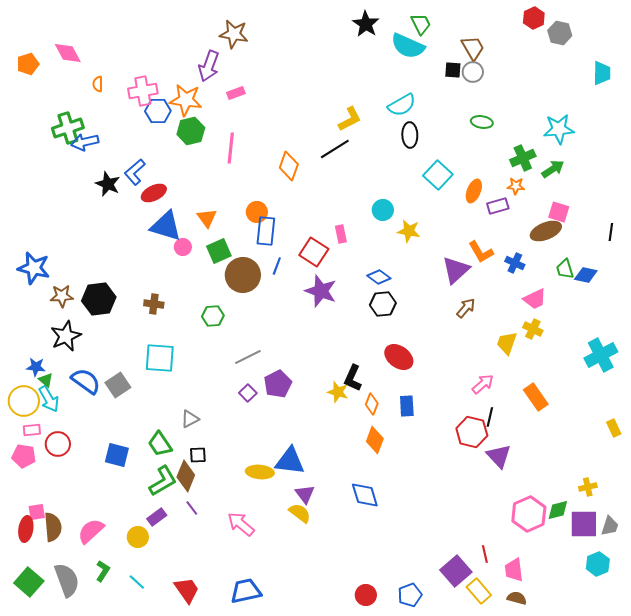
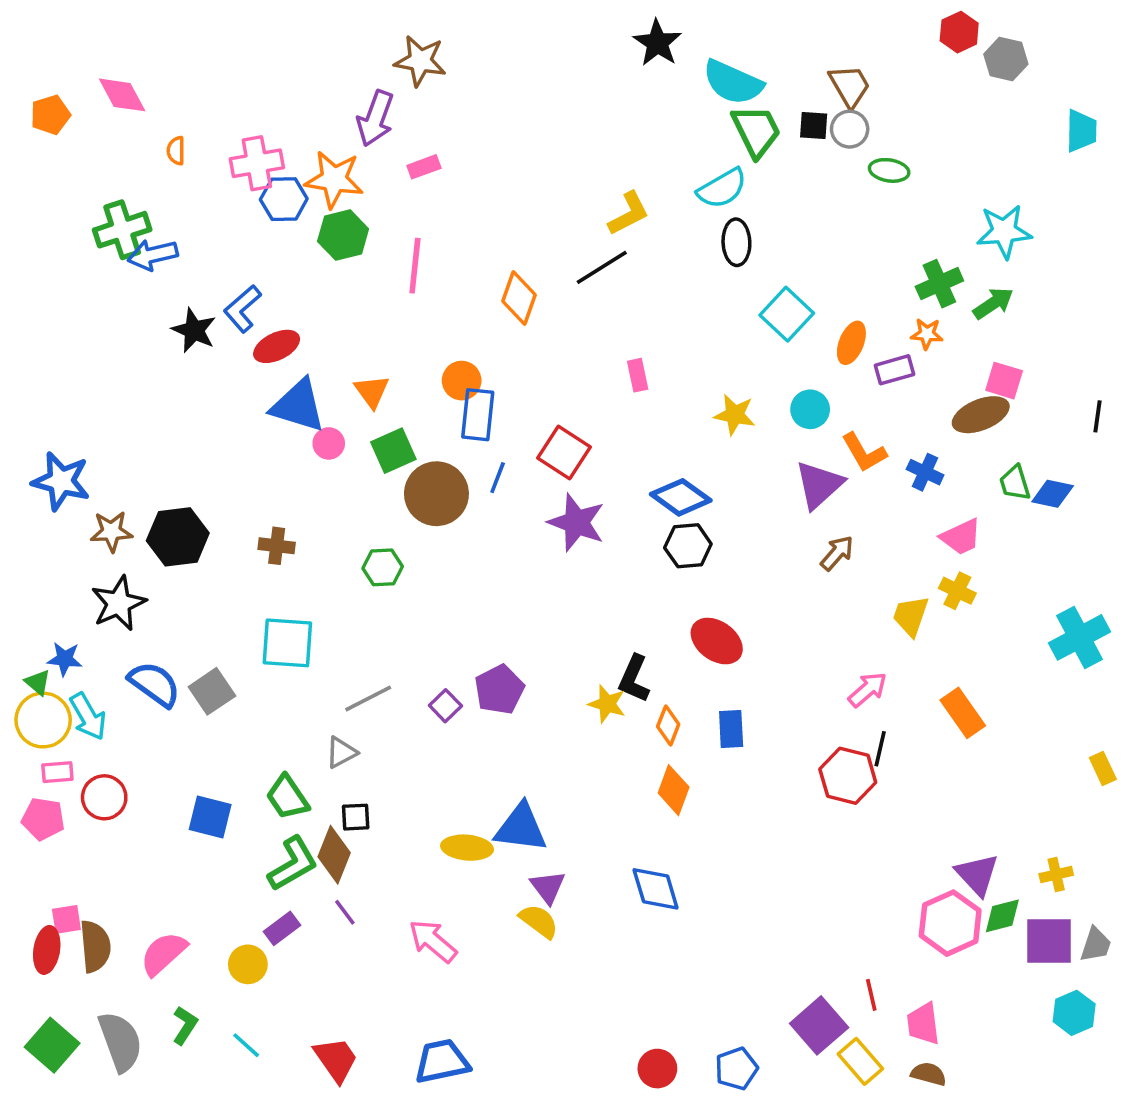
green trapezoid: (421, 24) -> (756, 131), moved, size x1.4
green ellipse: (482, 122) -> (889, 170), moved
cyan circle: (383, 210) -> (810, 409), moved
pink rectangle: (341, 234) -> (638, 375), moved
blue diamond: (379, 277) -> (681, 497), size x1.4
gray line: (248, 357) -> (368, 698), moved
green triangle: (46, 380) -> (38, 682), moved
purple triangle: (499, 456) -> (977, 875), moved

